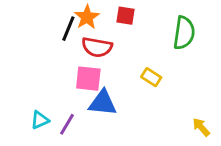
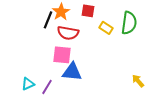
yellow rectangle: (151, 77) -> (106, 28), moved
yellow arrow: (201, 127) -> (138, 81), moved

